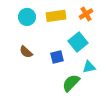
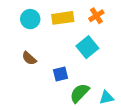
blue square: (57, 57) -> (60, 74), moved
cyan triangle: (89, 67) -> (106, 98), moved

